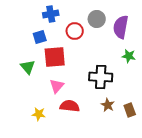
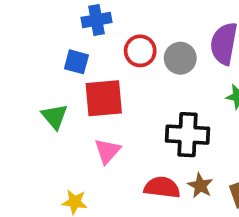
gray circle: (97, 19) -> (180, 58), moved
blue square: (40, 37) -> (76, 62), turned 32
red semicircle: (70, 106) -> (162, 187), moved

